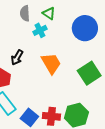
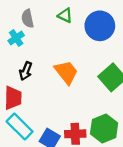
green triangle: (49, 13) -> (65, 15), moved
cyan cross: (40, 30) -> (16, 38), moved

